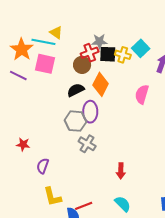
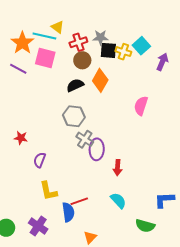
red cross: (90, 53) -> (78, 42), moved
pink semicircle: (142, 94) -> (141, 106), moved
purple ellipse: (90, 112) -> (97, 149), moved

